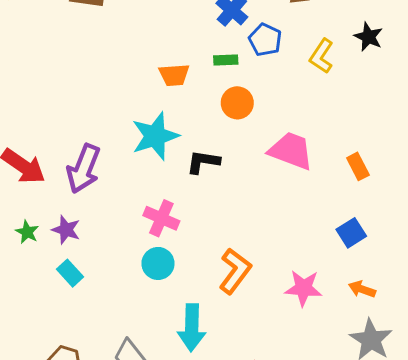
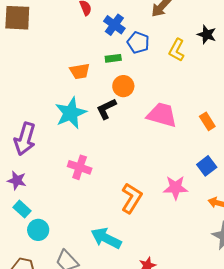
black L-shape: (203, 162) -> (106, 109), moved, turned -30
cyan circle: (158, 263) -> (38, 230), moved
pink star: (303, 288) -> (176, 188), moved
cyan arrow: (192, 328) -> (106, 238), turned 120

